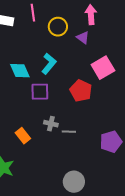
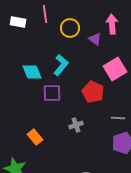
pink arrow: (91, 15) -> (112, 24), moved
gray cross: (51, 124) -> (76, 125), moved, turned -32
gray line: (69, 132) -> (118, 118), moved

